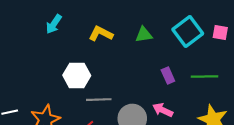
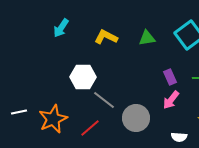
gray line: (99, 100) -> (104, 100), turned 40
pink arrow: (163, 110) -> (171, 100), moved, turned -78

